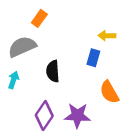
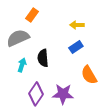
yellow arrow: (107, 36) -> (77, 25), moved
blue rectangle: (93, 58) -> (76, 47), turned 40
cyan arrow: (14, 80) -> (22, 65), moved

